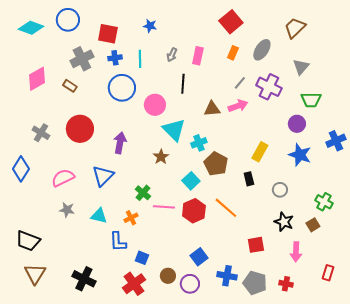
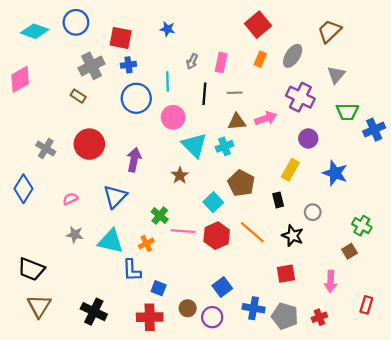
cyan line: (140, 59) -> (168, 82), moved
pink diamond: (37, 79) -> (20, 79), moved
gray line: (240, 83) -> (235, 93), moved, turned 48
purple circle: (297, 124) -> (308, 138), moved
blue cross: (336, 141) -> (374, 130), moved
cyan cross: (199, 143) -> (224, 146), moved
pink semicircle: (63, 178) -> (70, 199), size x0.6
cyan triangle: (99, 216) -> (111, 241), size x1.4
black star: (284, 222) -> (293, 236), moved
red cross: (134, 284) -> (150, 317), turned 35
red cross: (286, 284) -> (319, 317), turned -32

